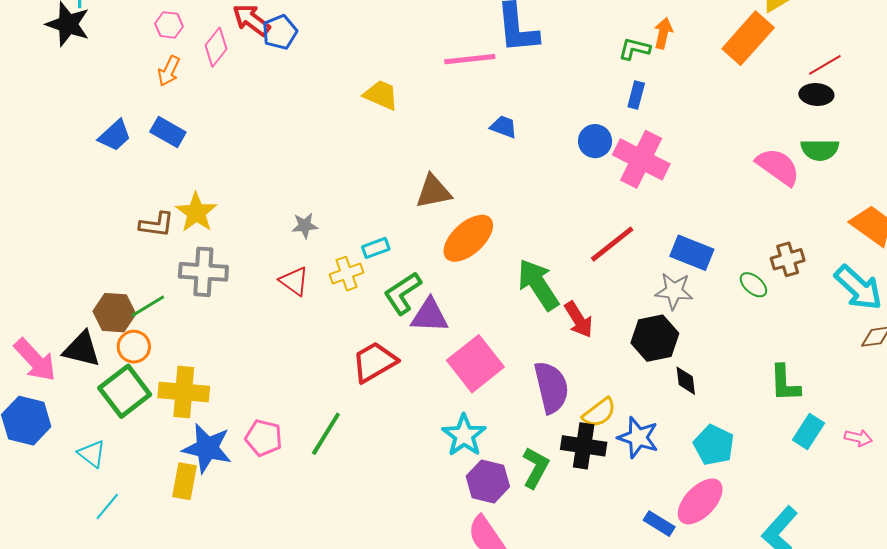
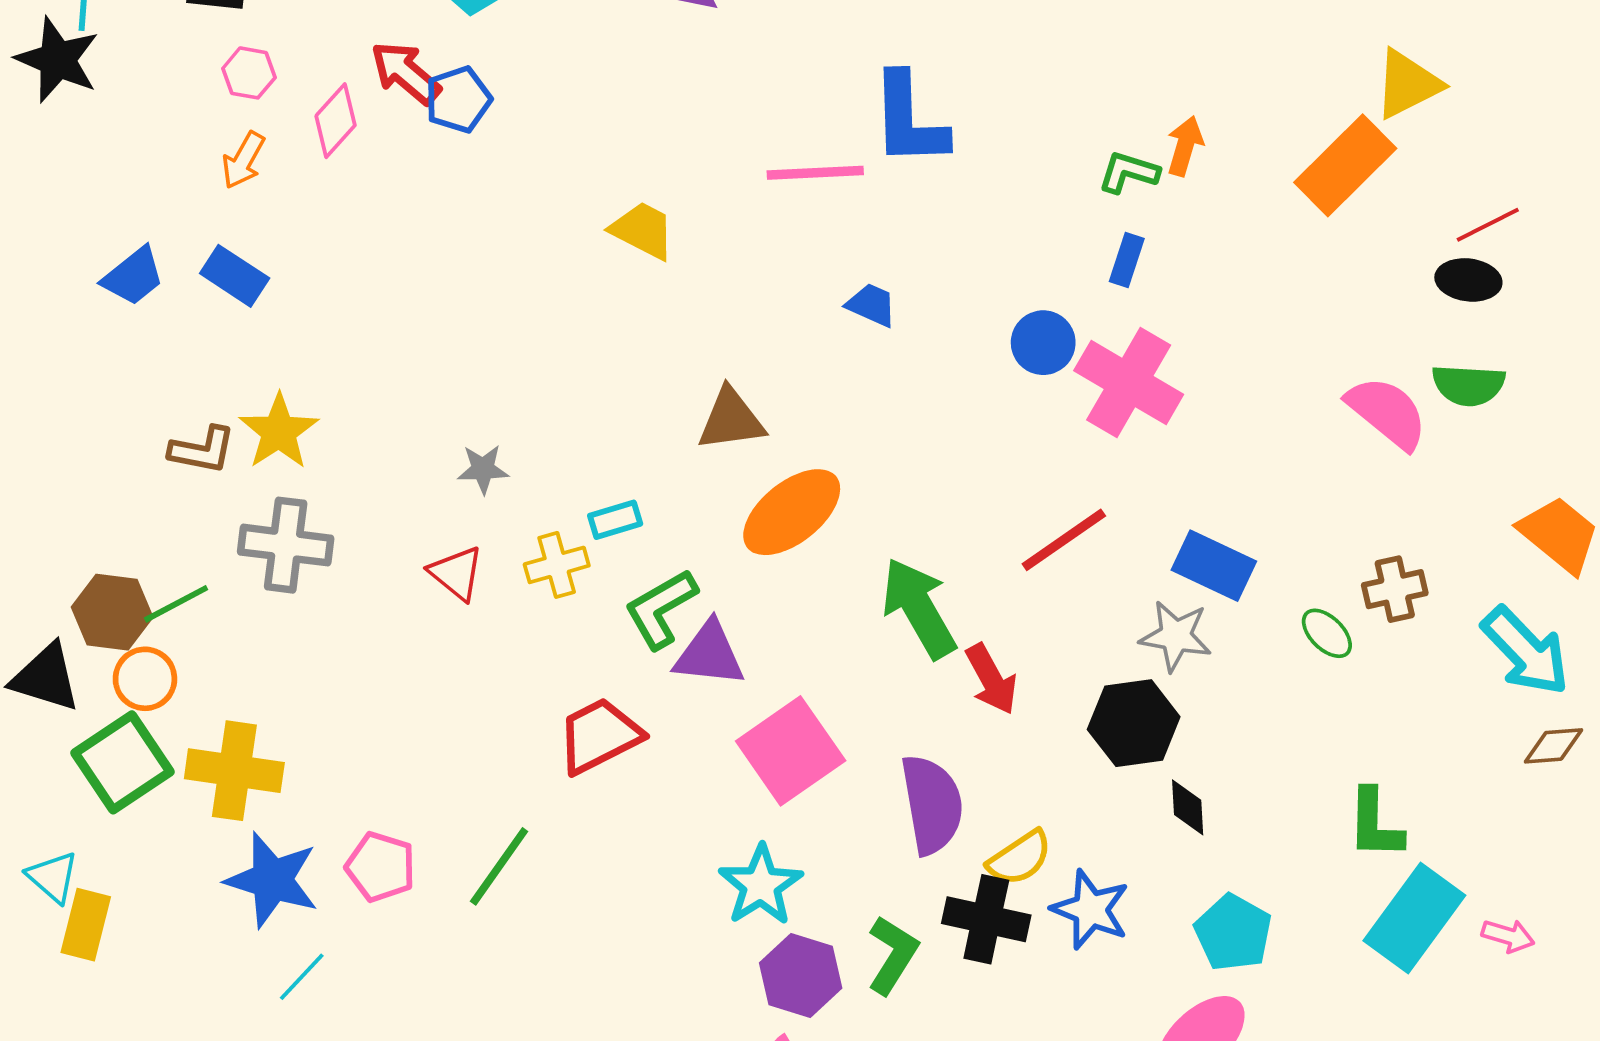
cyan rectangle: (809, 431) -> (1414, 918), size x1.6
yellow rectangle: (185, 481) -> (86, 925), moved
cyan line: (107, 507) -> (302, 977), moved

